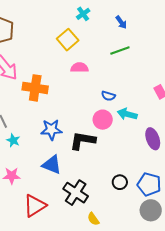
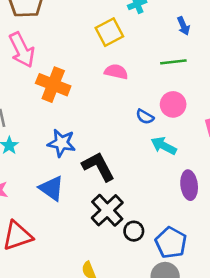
pink circle: (103, 120) -> (173, 104), moved
black L-shape: (83, 141) -> (98, 166), turned 40
black cross: (76, 193) -> (107, 210), moved

